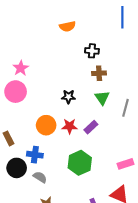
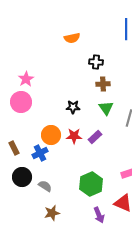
blue cross: (35, 155) -> (40, 153), moved, turned -35
green hexagon: (80, 163) -> (91, 184), moved

